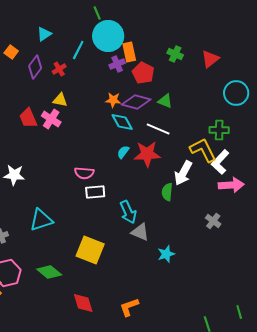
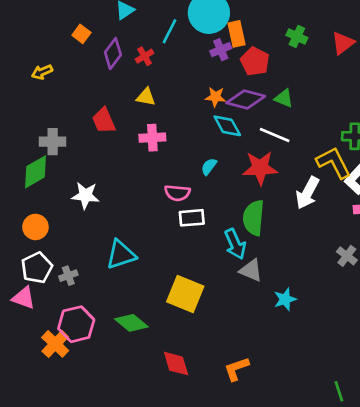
pink cross: (51, 119) -> (152, 138), moved, turned -36
cyan semicircle: (123, 152) -> (209, 167), moved
green semicircle: (167, 192) -> (254, 218), moved, size x1.5

